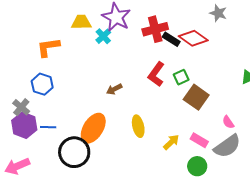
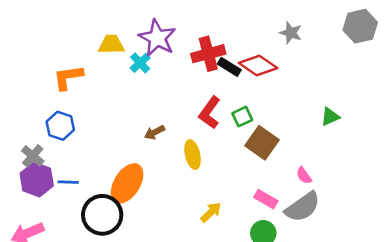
yellow ellipse: (138, 126) -> (193, 155), moved
yellow arrow: (171, 142) -> (211, 212), moved

